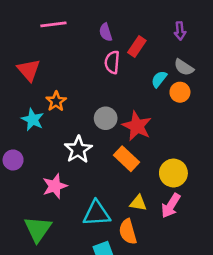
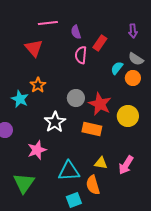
pink line: (53, 24) -> (48, 23), moved
red triangle: (29, 70) -> (34, 48), moved
orange rectangle: (126, 159) -> (92, 129), turned -30
yellow circle: (173, 173) -> (128, 116), moved

